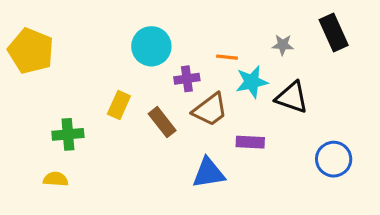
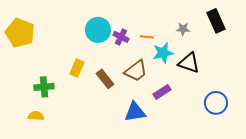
purple cross: (187, 79) -> (121, 37), moved, turned 35
purple rectangle: (250, 142) -> (162, 92), turned -36

